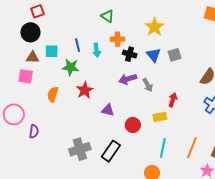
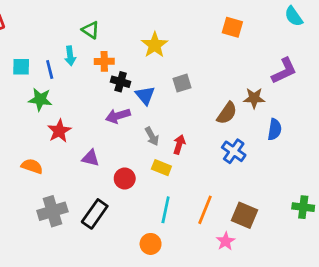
cyan arrow: (97, 50) -> (70, 56), moved
cyan square: (52, 51) -> (21, 67), moved
blue triangle: (154, 55) -> (145, 95), moved
gray arrow: (148, 85) -> (152, 136), moved
orange semicircle: (53, 94) -> (32, 166), moved, turned 91
yellow rectangle: (160, 117) -> (161, 168), turned 32

